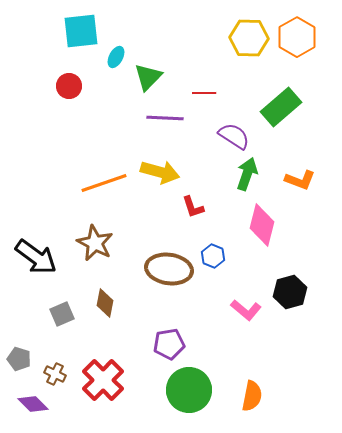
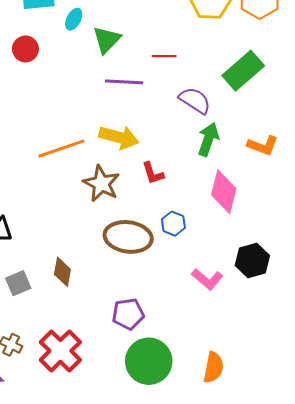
brown star: (95, 243) -> (101, 184), moved

